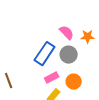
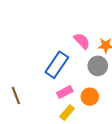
gray circle: (69, 55) -> (98, 66), moved

